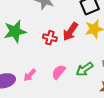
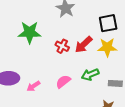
green arrow: (84, 69) -> (90, 75), moved
pink arrow: (30, 75) -> (33, 86), moved

